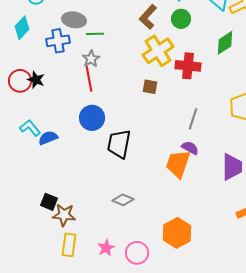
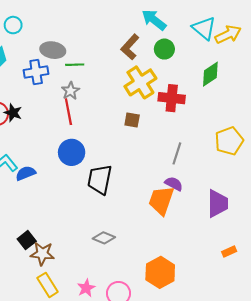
black square: (49, 202) -> (27, 240), turned 30
yellow rectangle: (69, 245) -> (48, 285), turned -40

